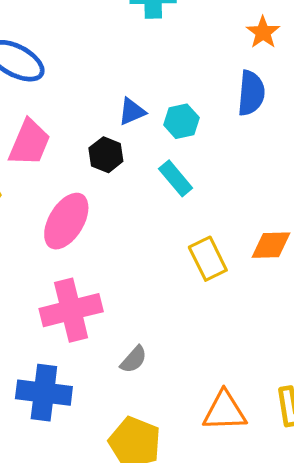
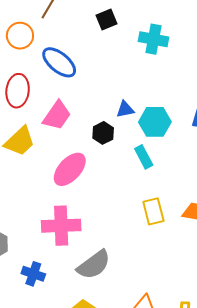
cyan hexagon: (181, 121) -> (155, 122), size x1.4
gray semicircle: (134, 359) -> (94, 265), size x1.8
blue cross: (44, 393) -> (33, 274), size x0.7

